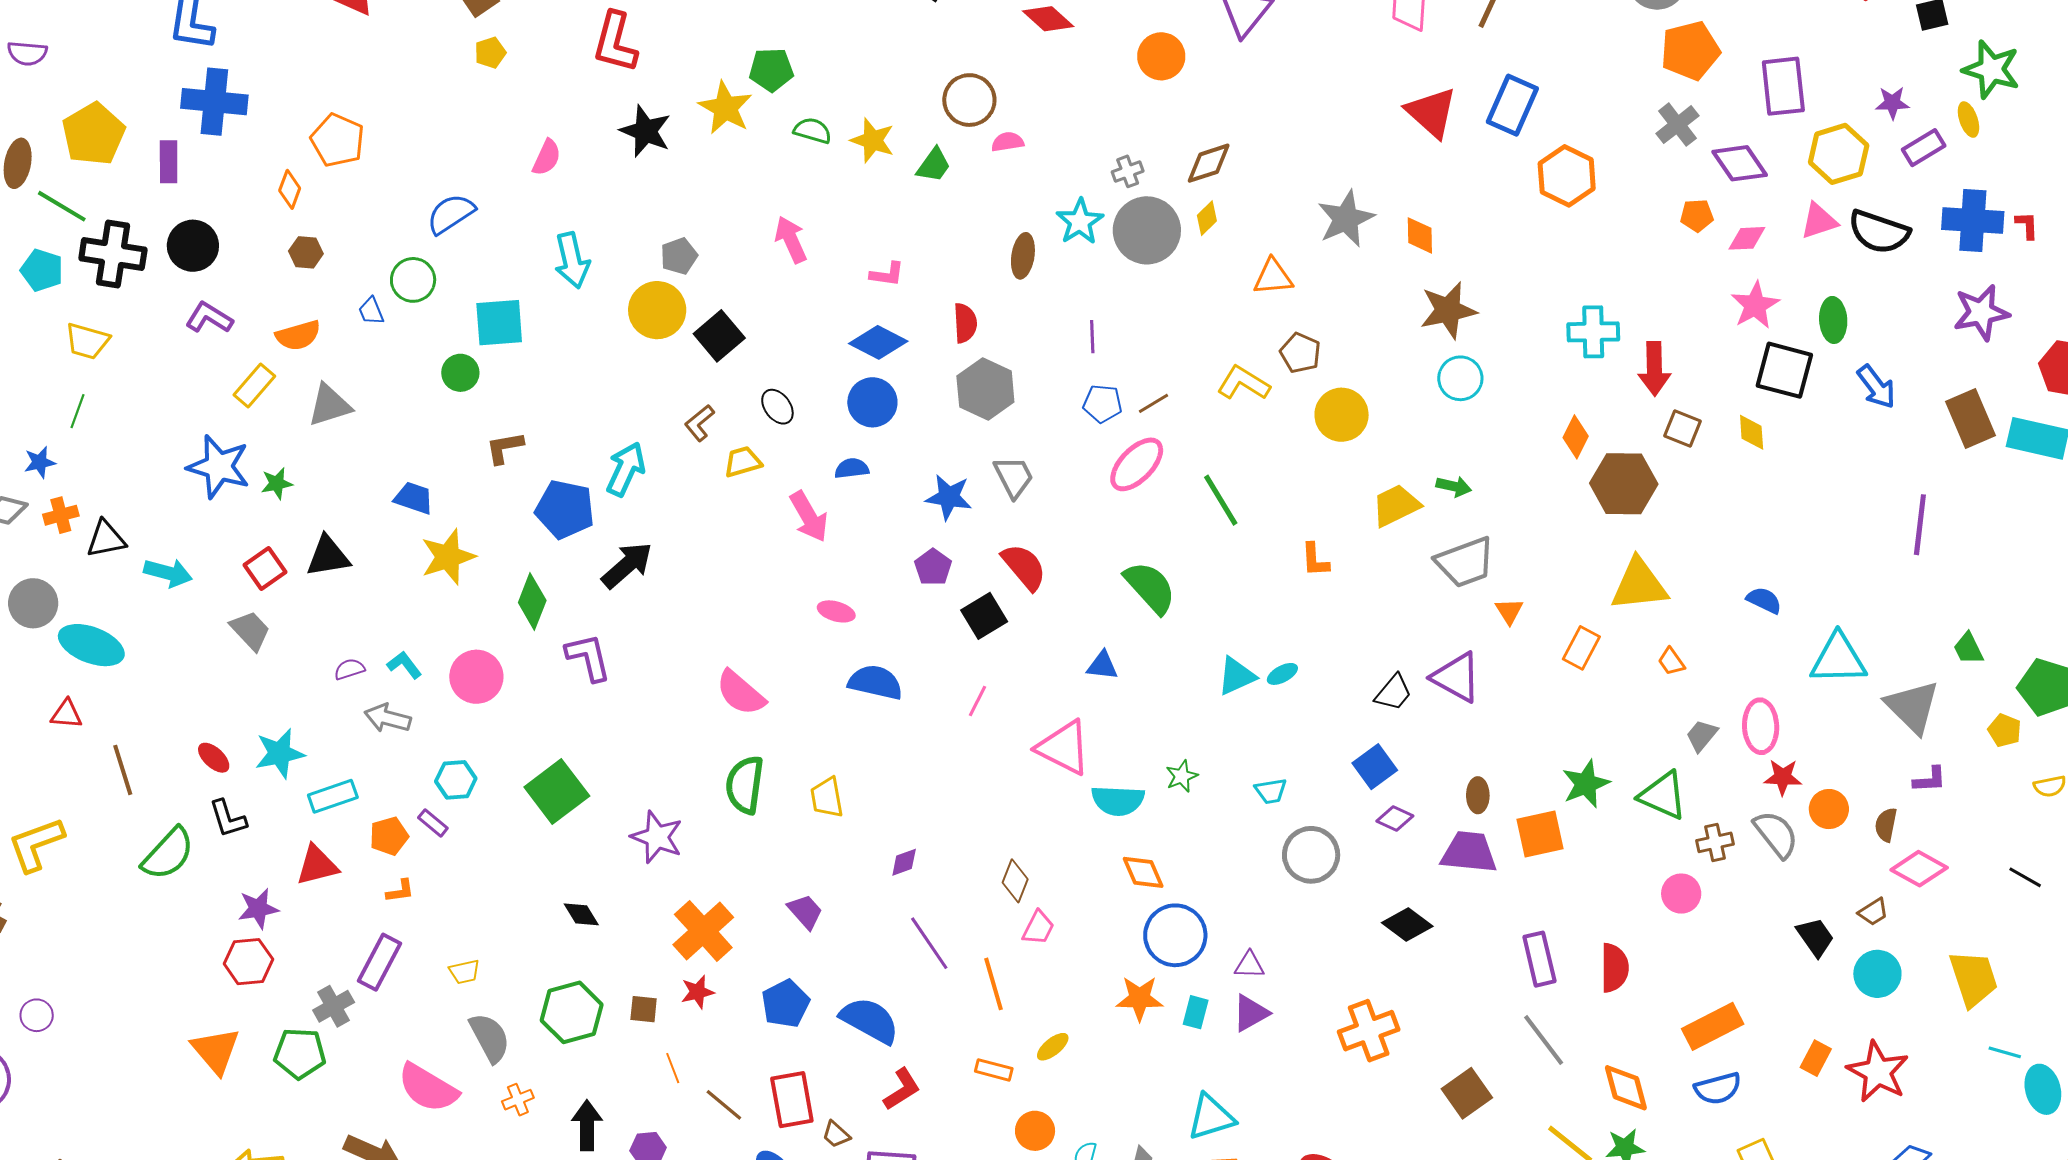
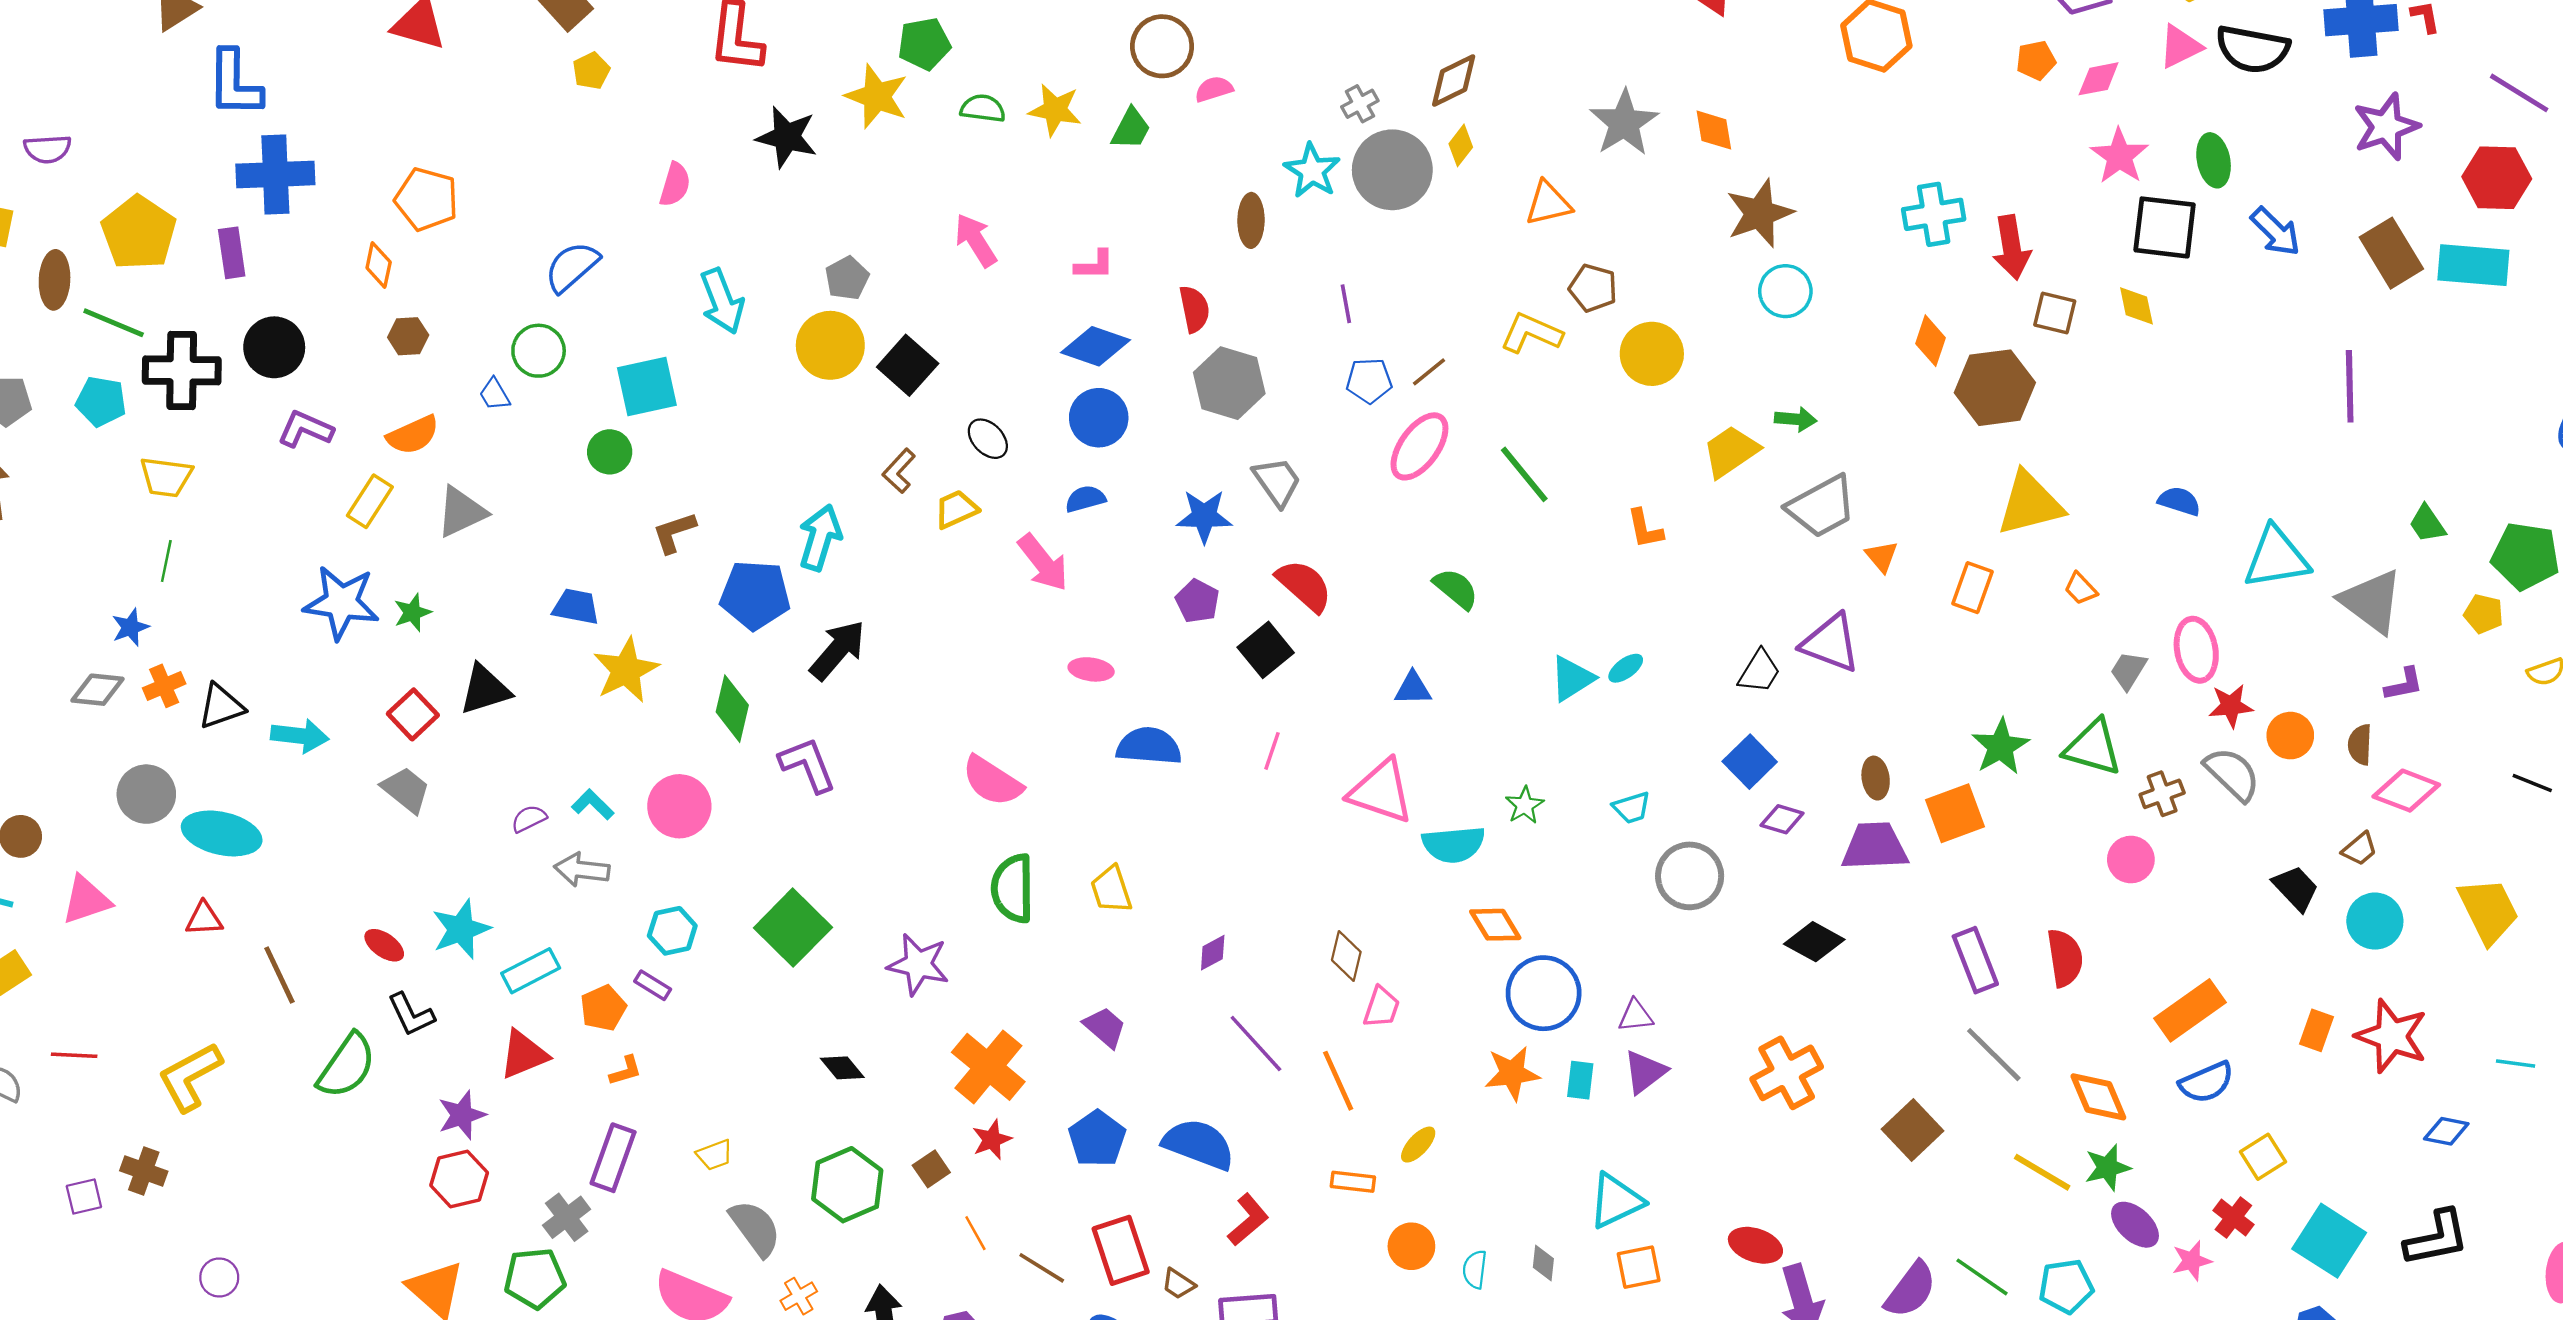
green semicircle: (1150, 587) -> (1456, 589), size x0.7
brown square: (644, 1009) -> (931, 1169), turned -32
cyan line: (2005, 1052) -> (2516, 1064), moved

